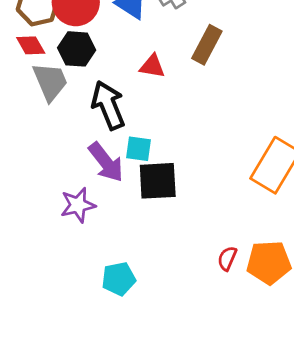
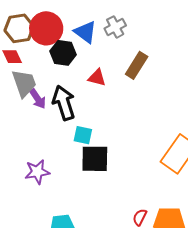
black hexagon: (77, 49) -> (63, 53), moved
purple arrow: (106, 162) -> (38, 99), moved, size x0.7

